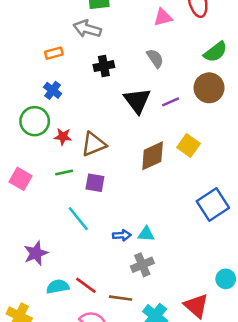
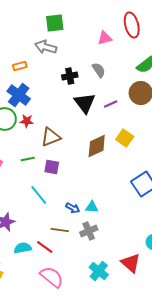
black cross: (104, 66) -> (70, 76), moved
blue cross: (53, 90) -> (19, 95), size x1.6
red star: (63, 137) -> (27, 121), moved
blue arrow: (122, 235) -> (73, 208), turned 32
brown line: (121, 298) -> (60, 230), moved

